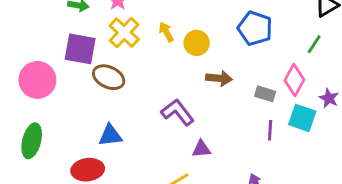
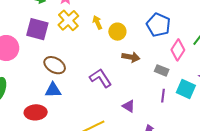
brown ellipse: (109, 77) -> (55, 65), moved
pink diamond: (294, 80) -> (178, 50), moved
purple triangle: (201, 149) -> (129, 106), moved, turned 32

